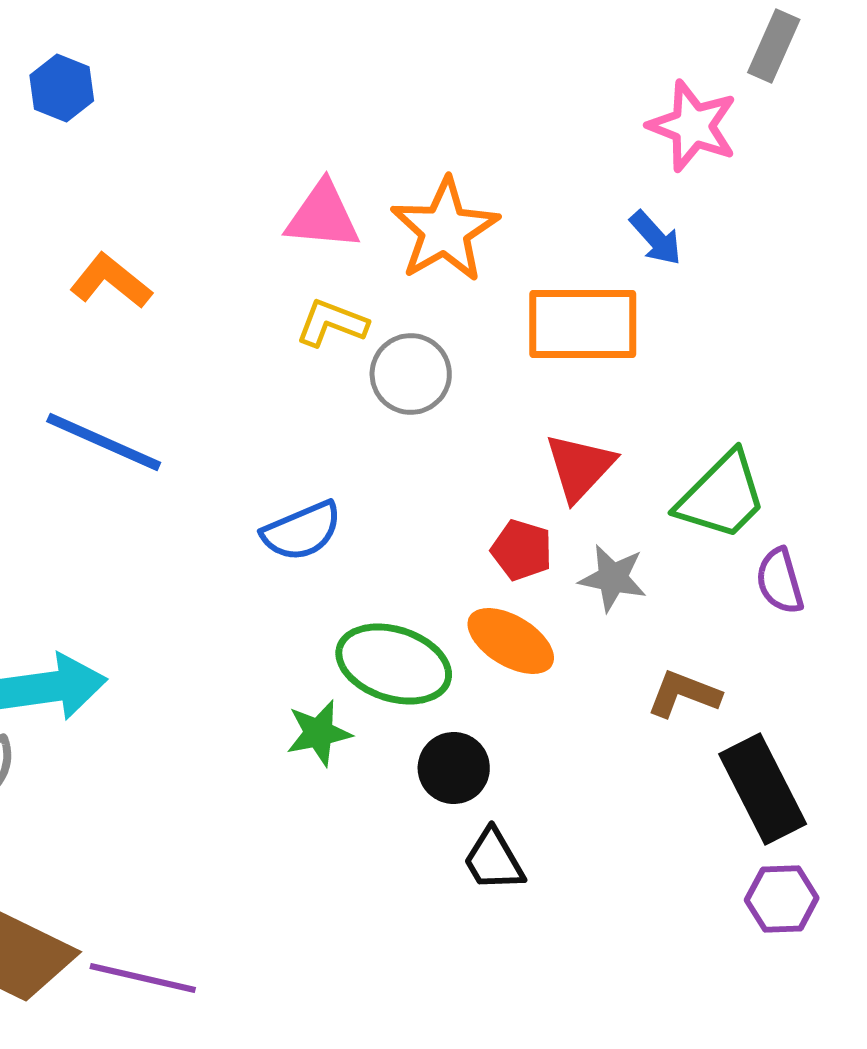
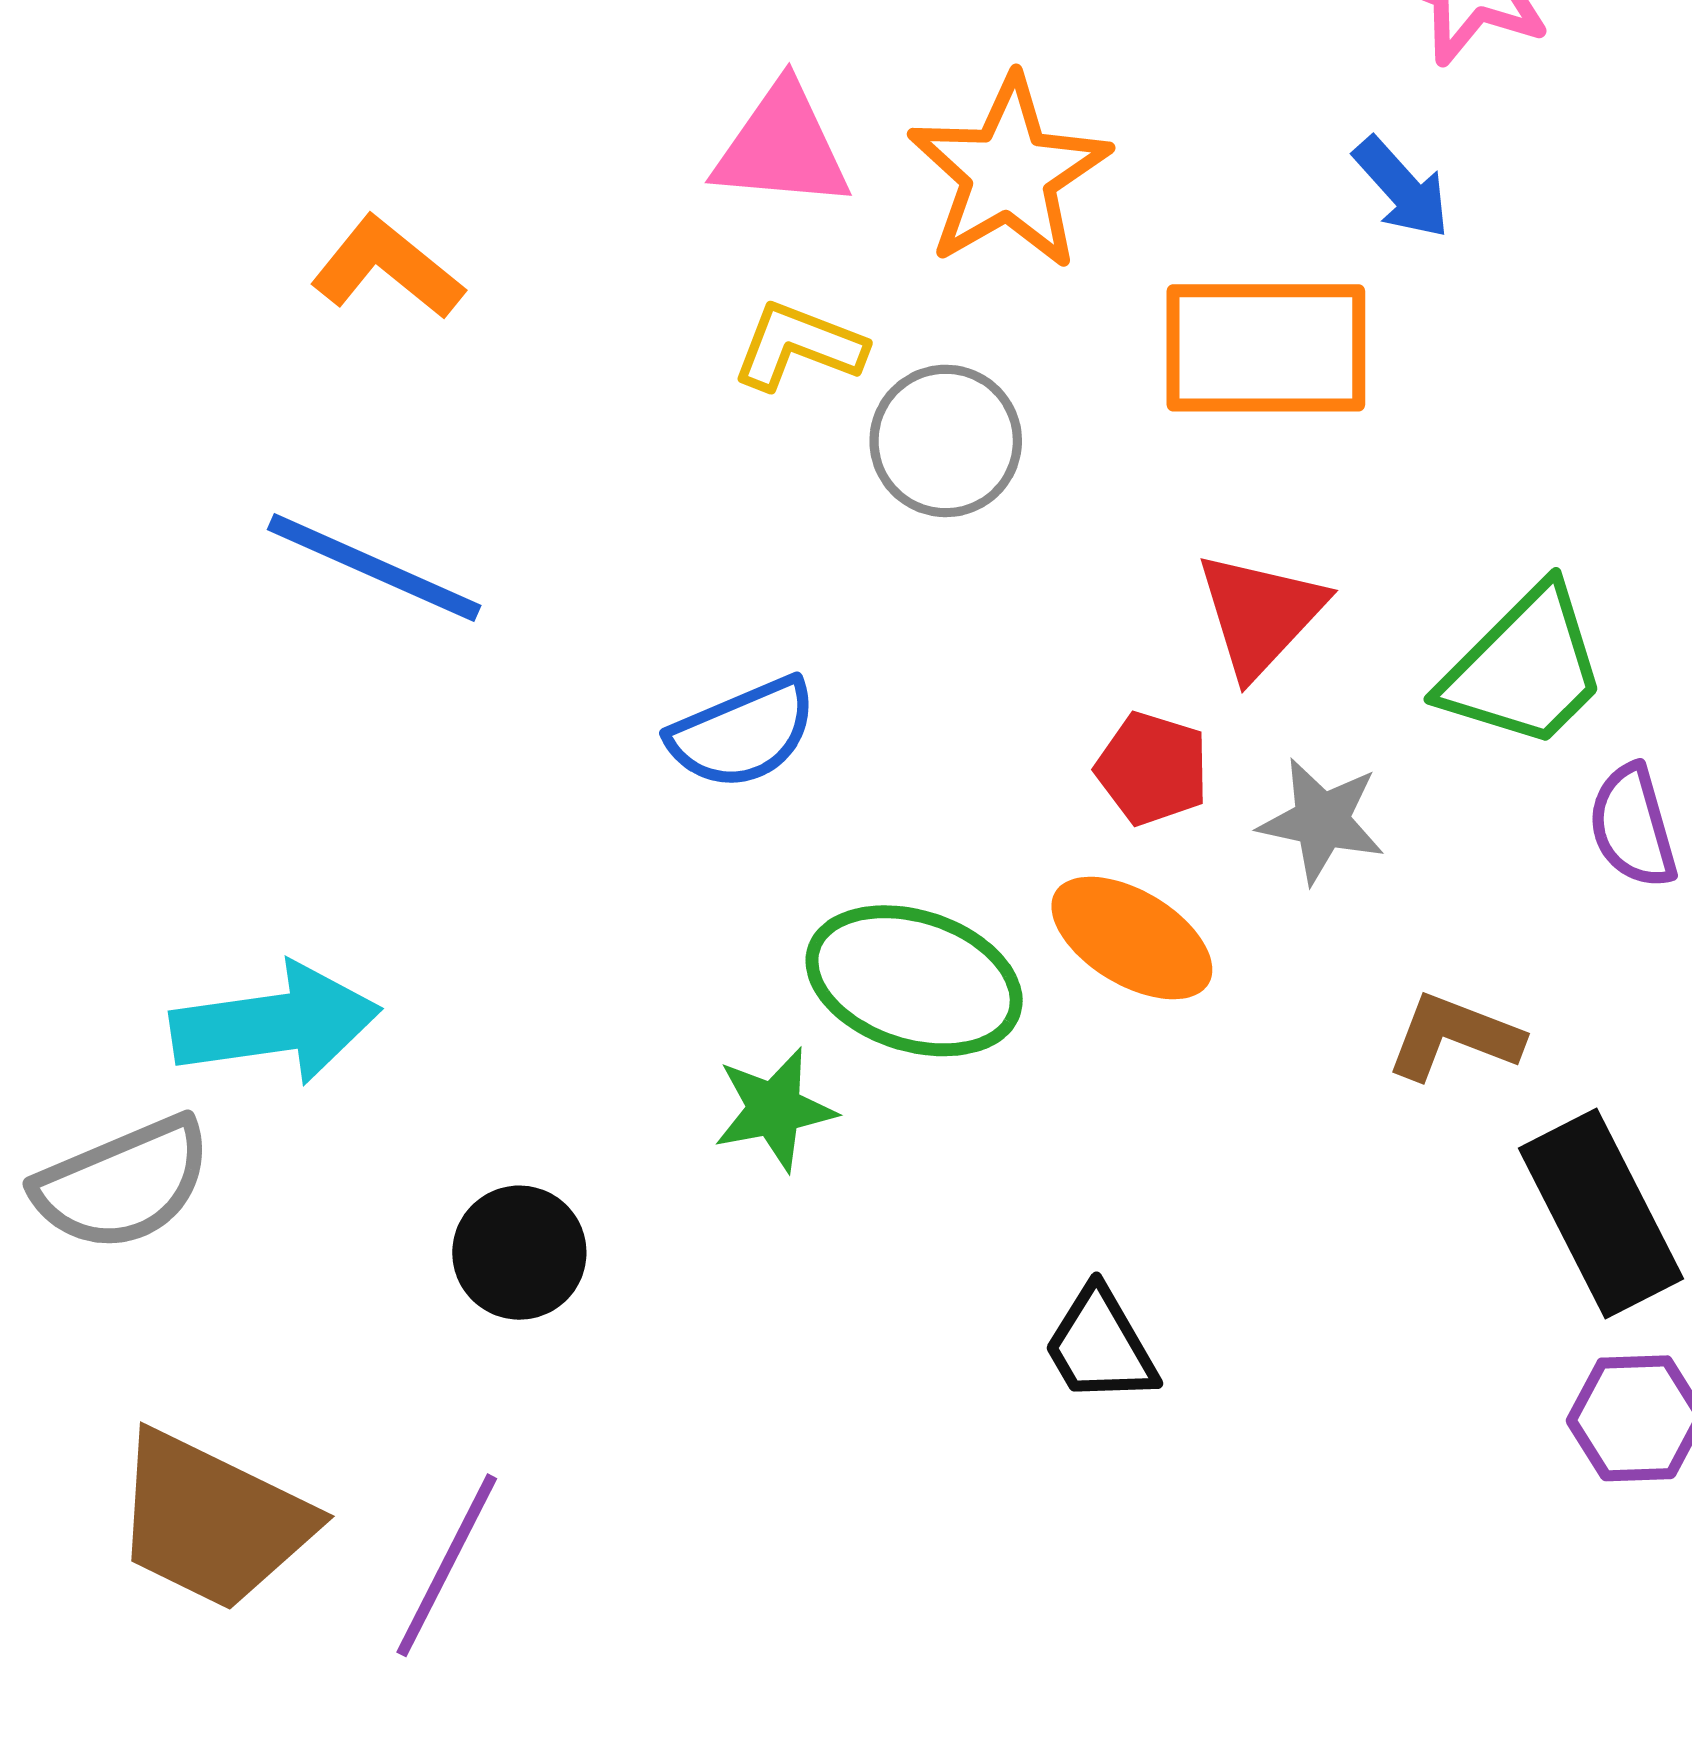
black circle: (454, 768) -> (519, 1253), moved
purple line: (143, 978) -> (447, 1565), turned -76

